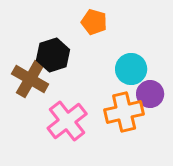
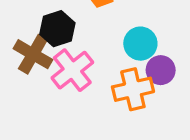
pink cross: (67, 121) -> (72, 70), moved

